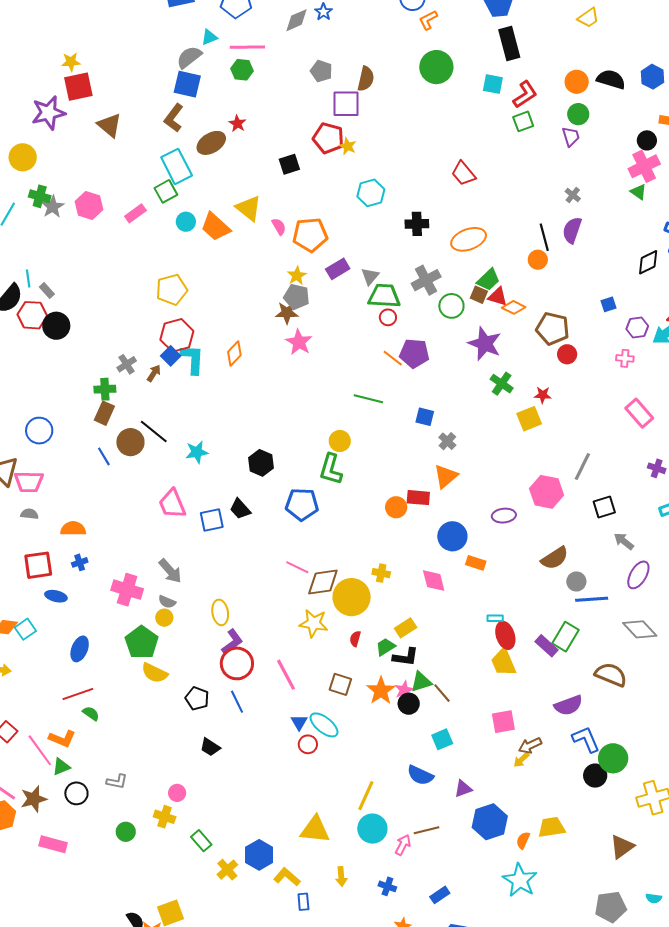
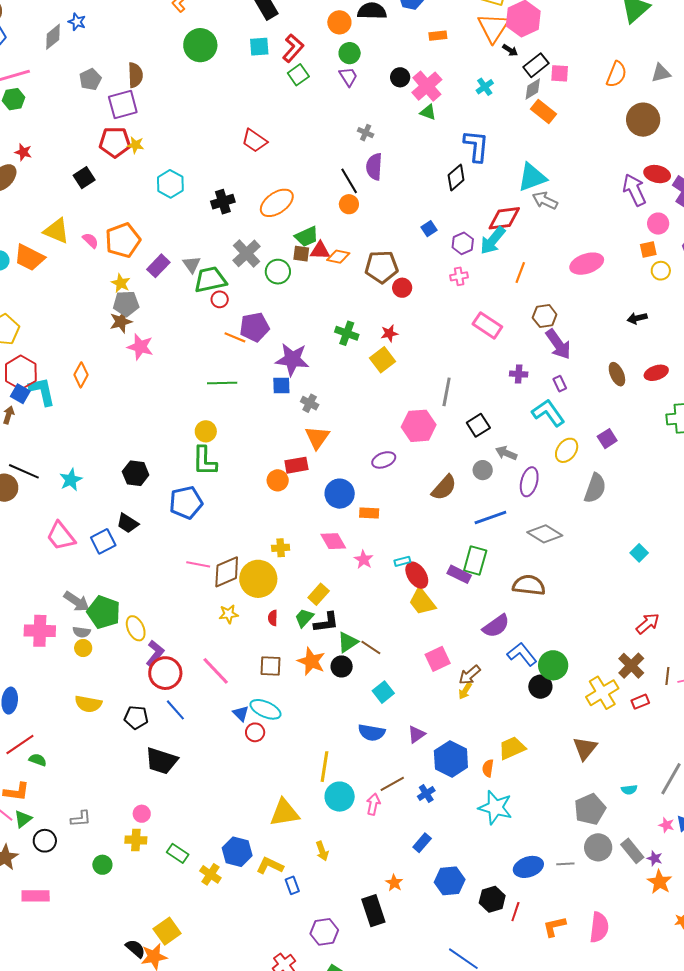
gray pentagon: (321, 71) -> (90, 79), turned -30
black circle: (647, 140) -> (400, 77), moved
green trapezoid: (488, 280) -> (307, 236), turned 35
purple star: (485, 344) -> (292, 359), moved
gray circle: (576, 581) -> (483, 470), moved
yellow star: (314, 623) -> (229, 614), size x0.7
green pentagon: (142, 642) -> (104, 612), moved
pink star: (404, 690) -> (364, 560), moved
black trapezoid: (210, 747) -> (161, 761), size x1.6
blue cross: (387, 886) -> (426, 793), moved, turned -36

